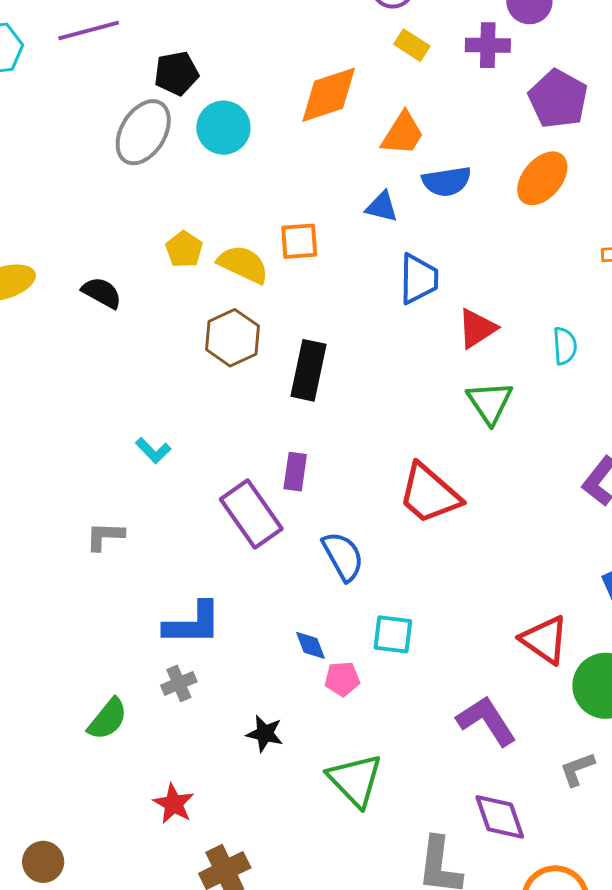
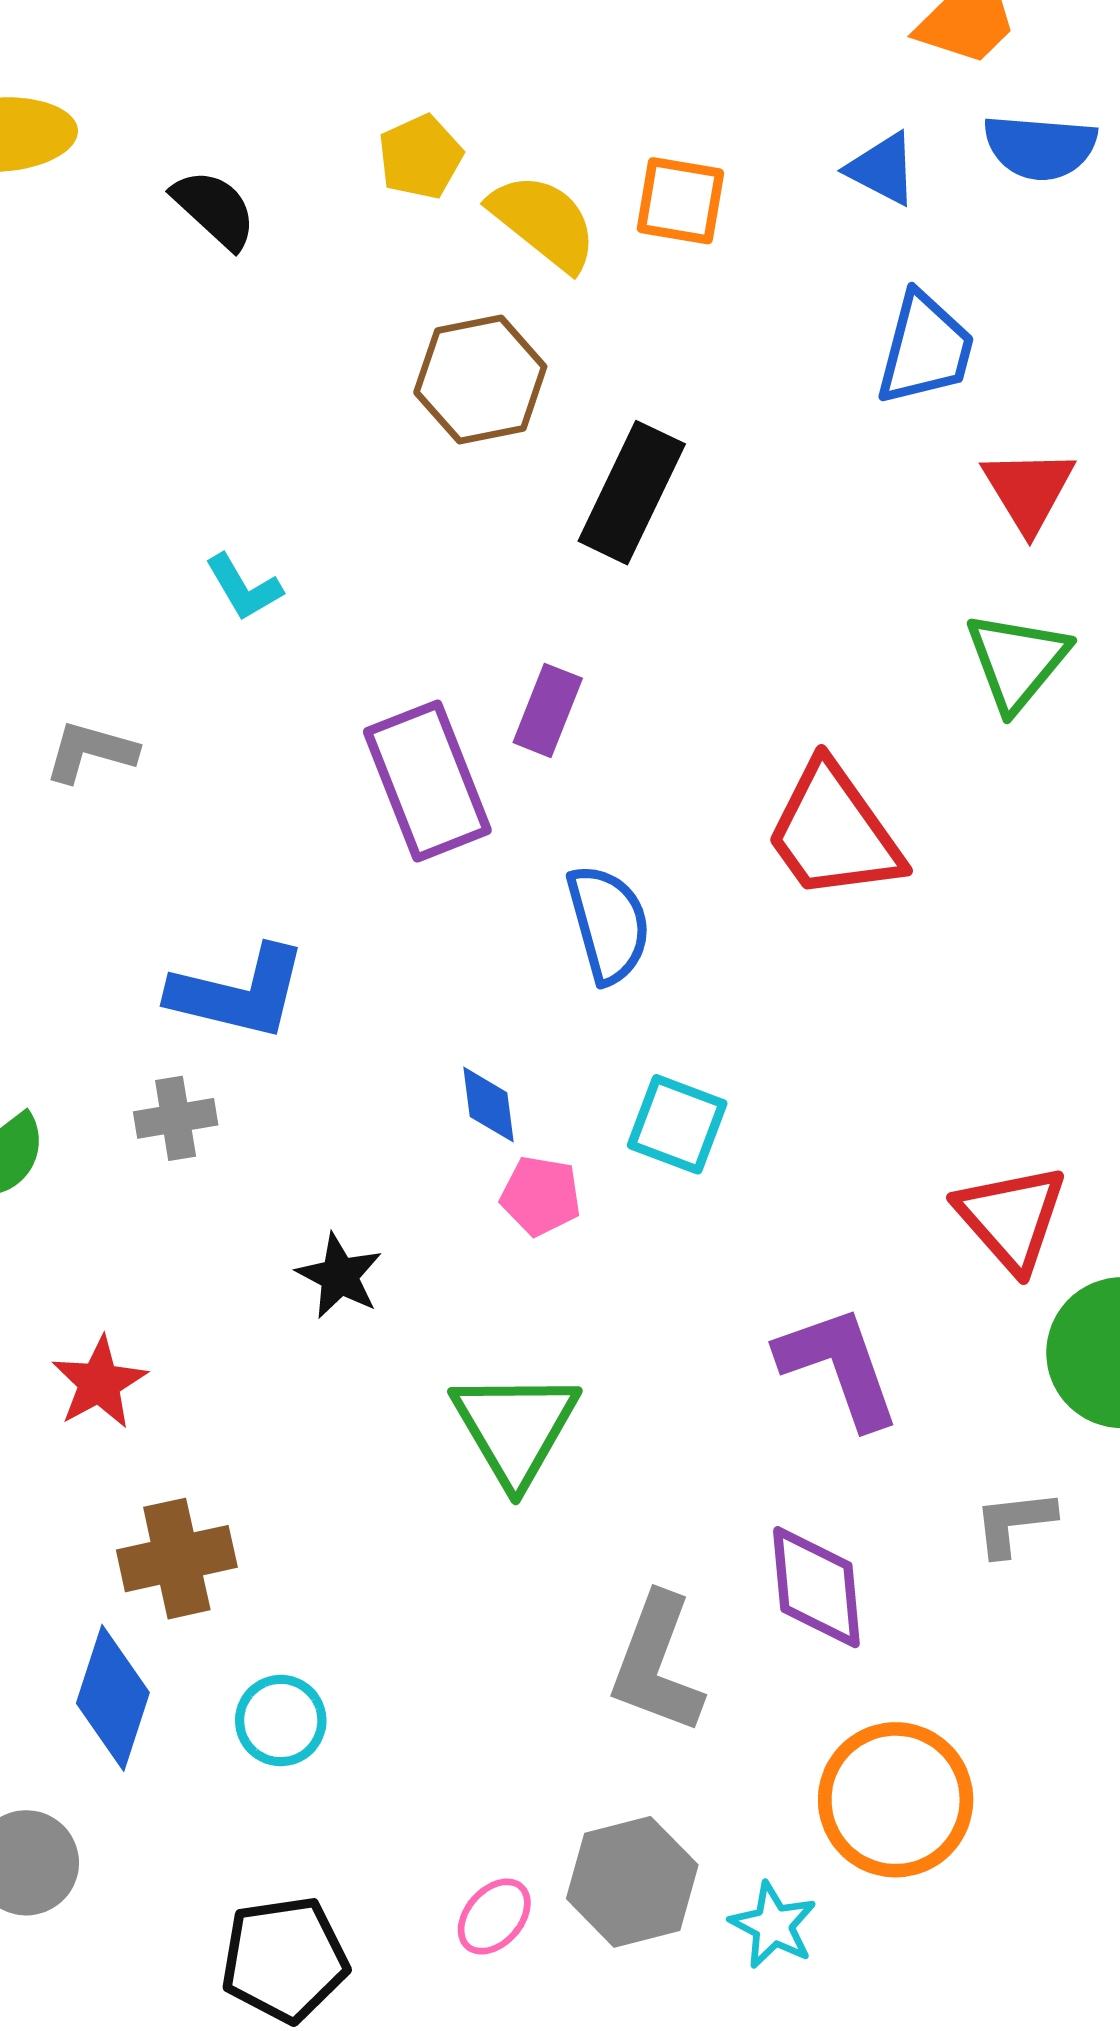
red triangle: (477, 328) -> (1028, 490), turned -42

